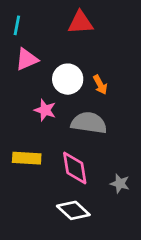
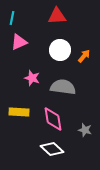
white circle: (68, 79) -> (60, 50), moved
orange arrow: (100, 85) -> (84, 56), moved, turned -112

